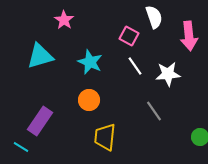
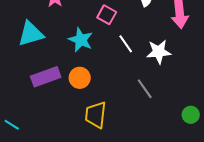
pink square: (129, 36) -> (107, 15), moved
purple rectangle: (40, 121) -> (46, 77), moved, turned 36

